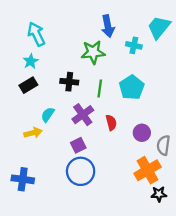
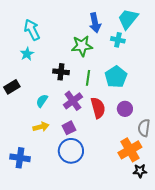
cyan trapezoid: (159, 27) -> (128, 19), moved
black rectangle: (28, 85) -> (12, 87), moved
red semicircle: (111, 123) -> (98, 108), size x1.5
yellow arrow: (33, 133) -> (41, 127), moved
purple circle: (142, 133) -> (125, 109), moved

